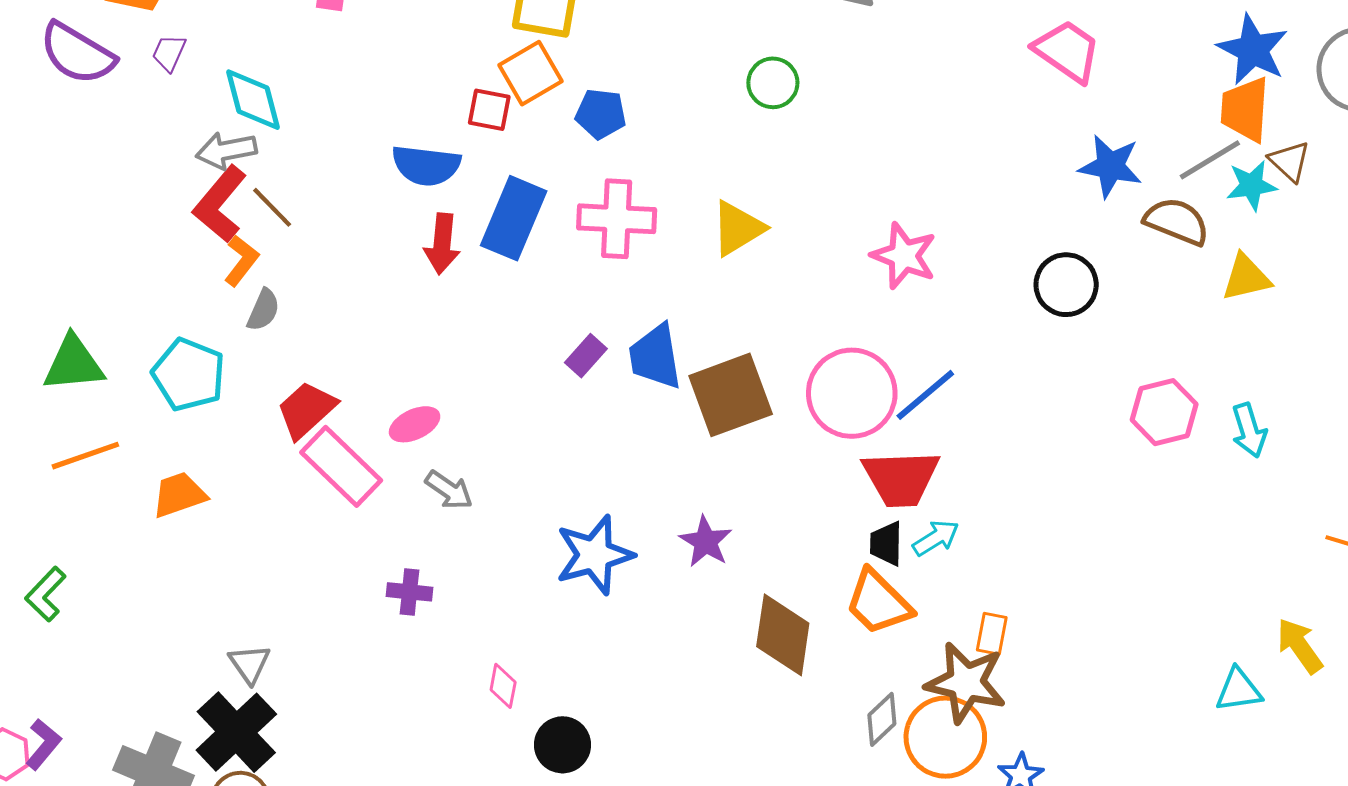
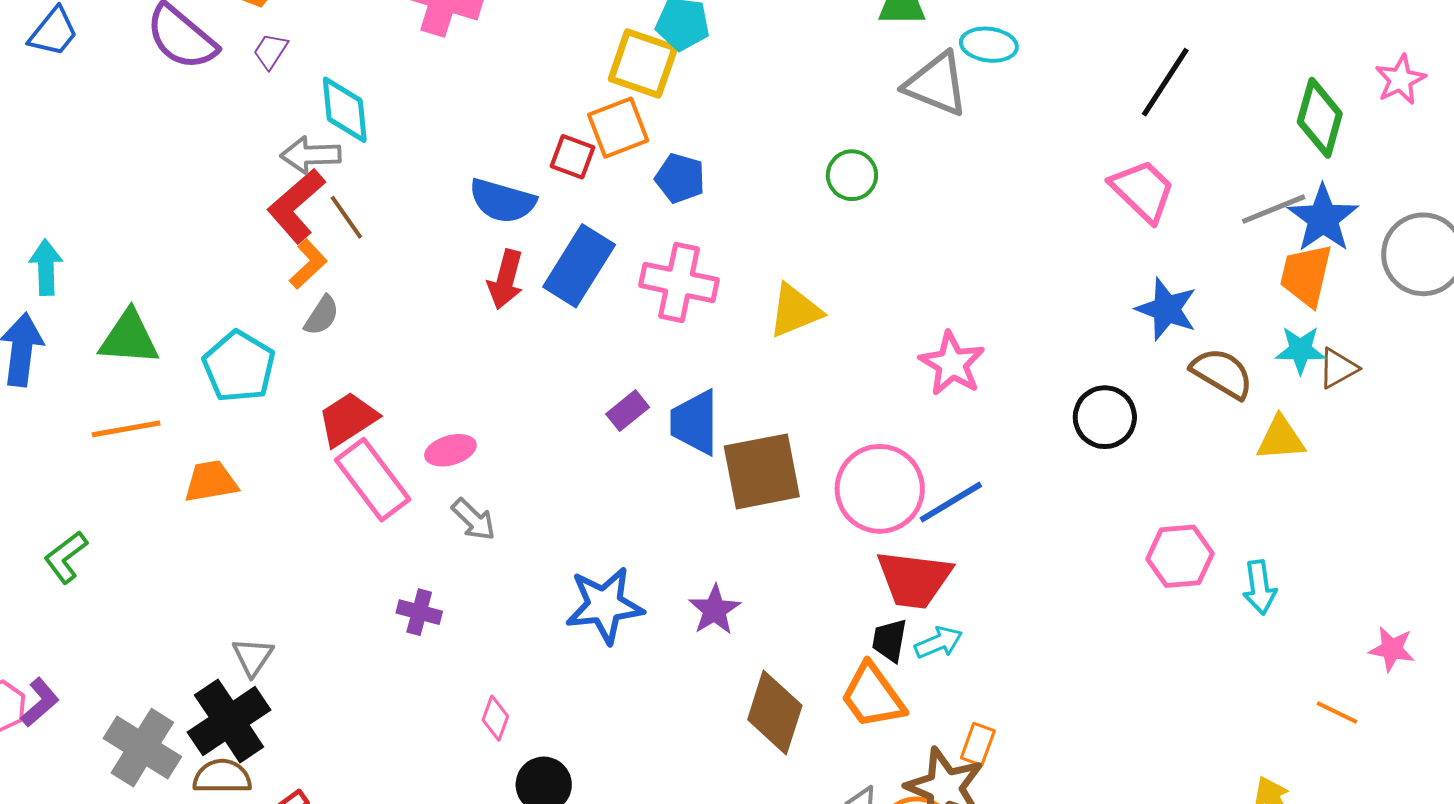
gray line: (1210, 160) -> (1274, 209), moved
brown triangle: (1290, 161) -> (1338, 368), moved, turned 39

